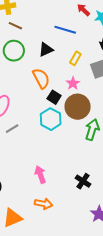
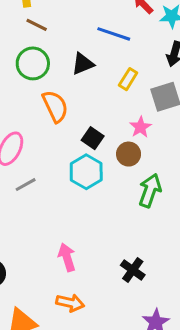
orange semicircle: (41, 78) -> (55, 106), moved
pink star: (73, 83) -> (141, 127), moved
brown circle: (78, 107) -> (129, 154), size x0.6

